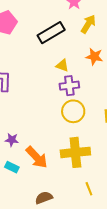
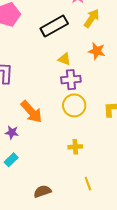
yellow cross: (75, 152) -> (75, 147), size x0.5
orange arrow: (37, 157) -> (31, 112), moved
cyan rectangle: (12, 167) -> (11, 160), turned -72

